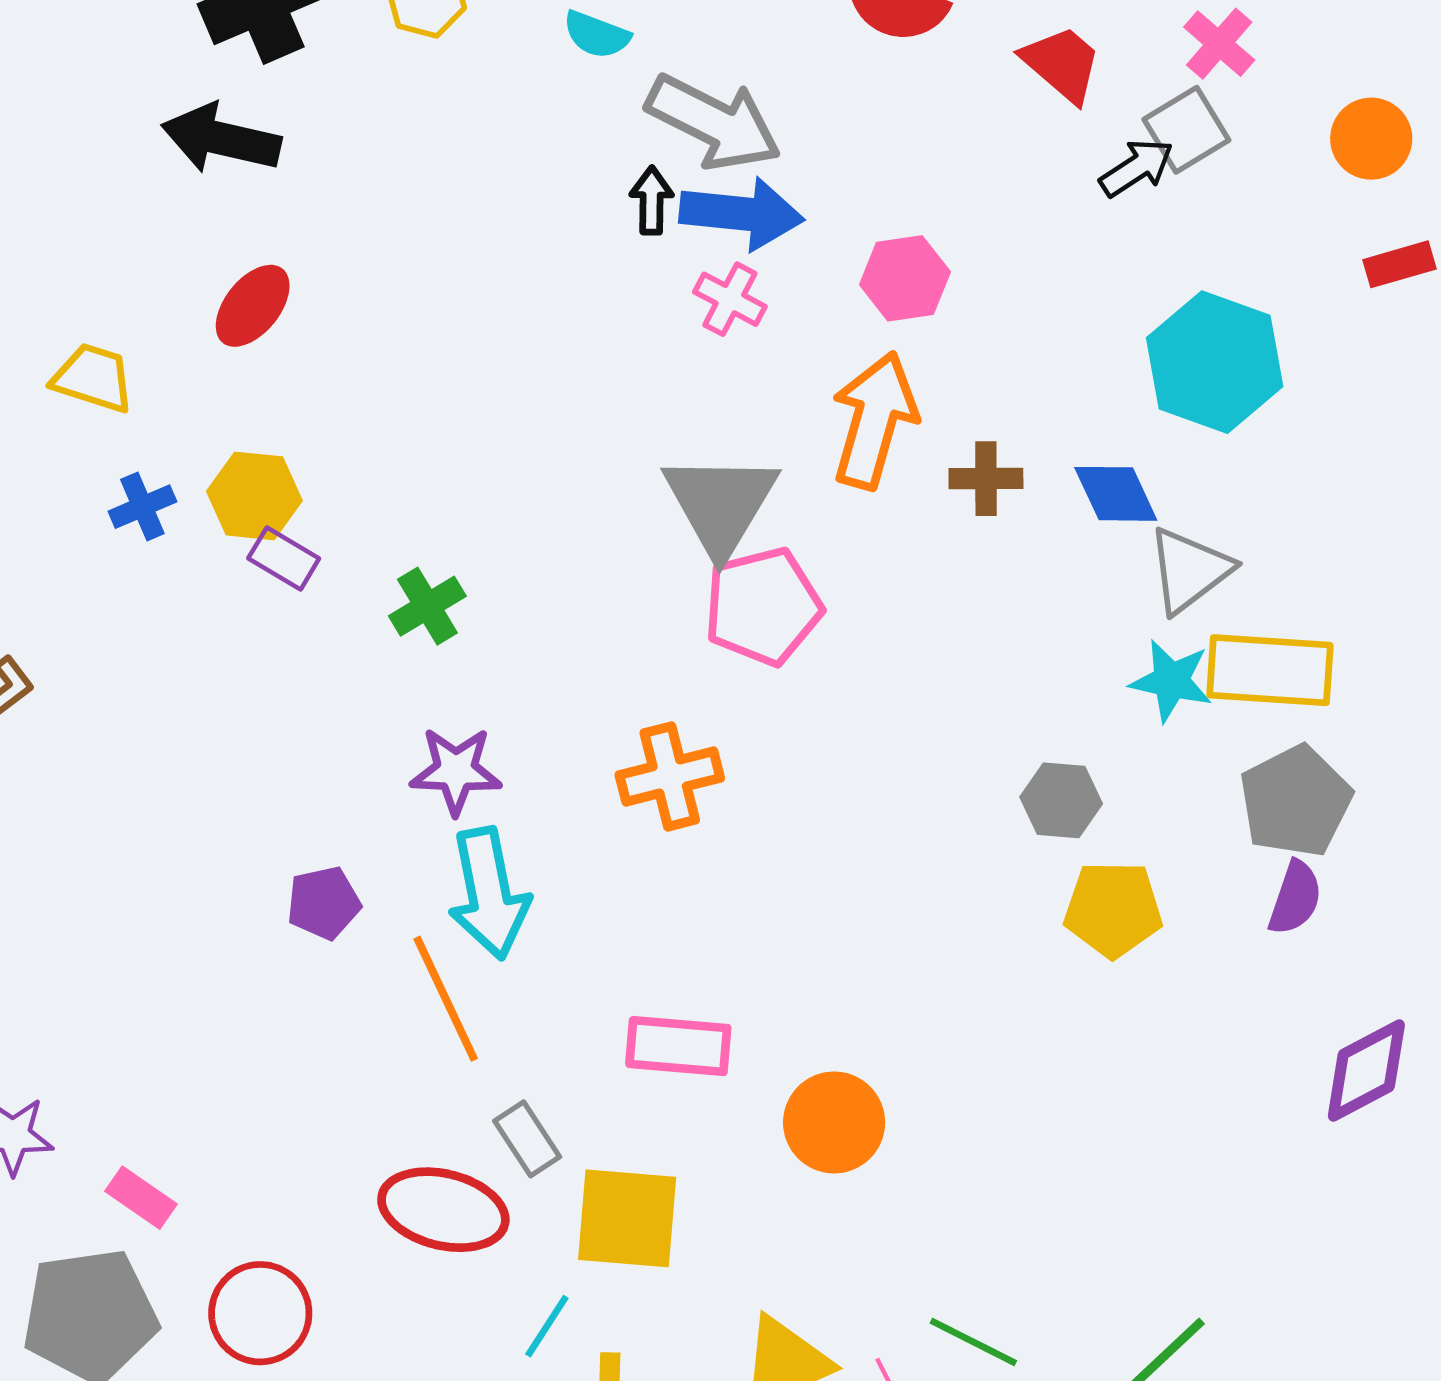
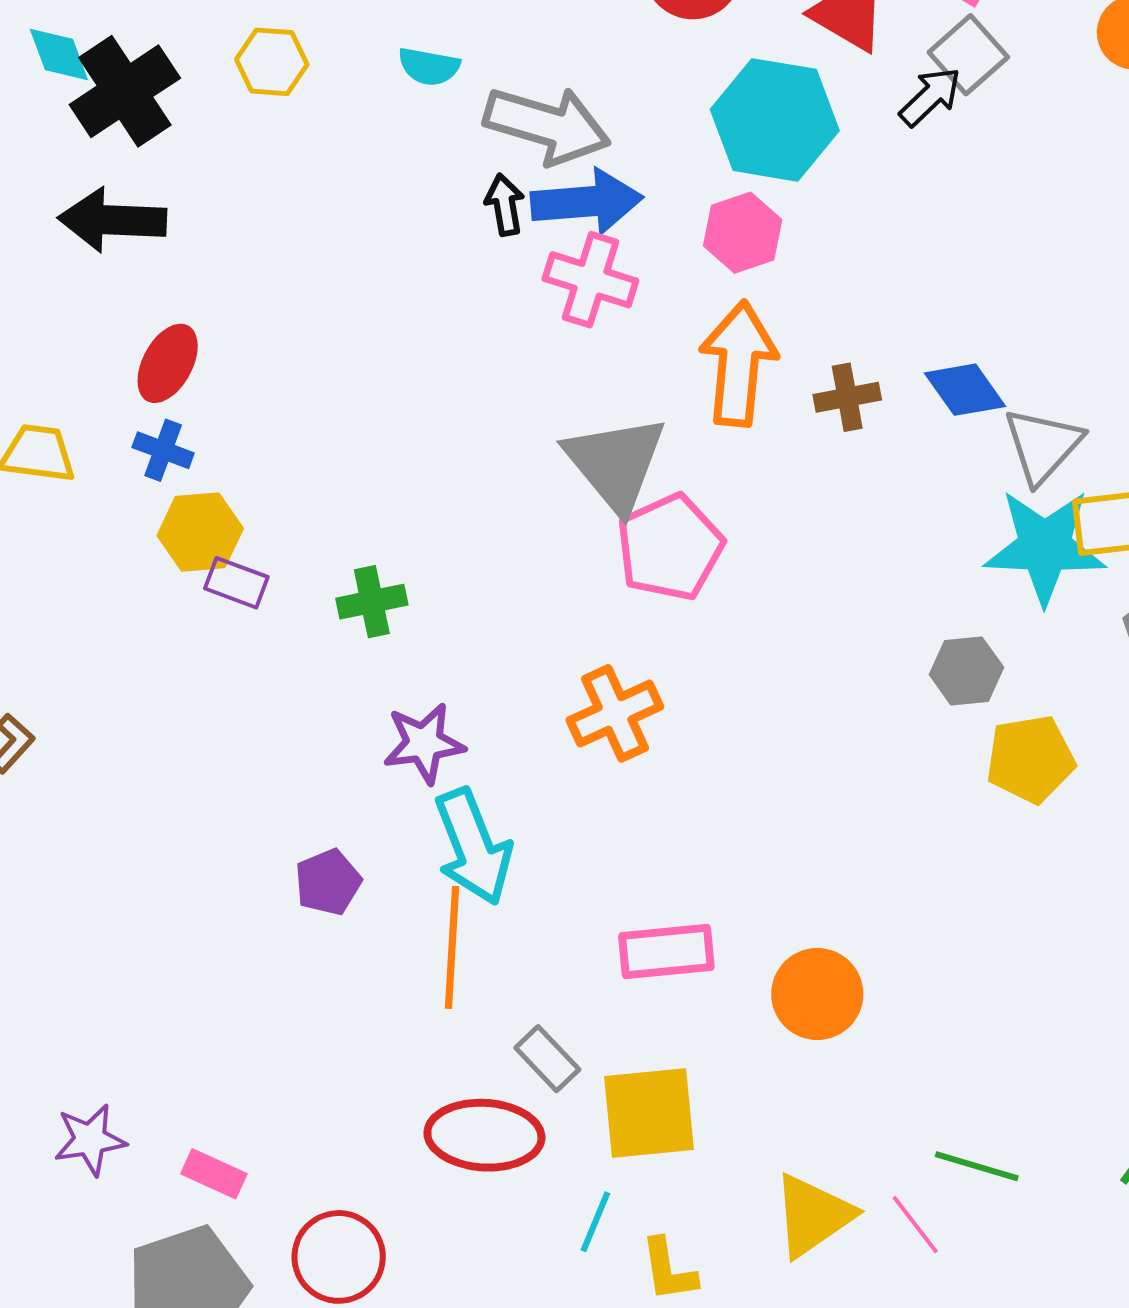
pink cross: (730, 299) -> (590, 280), size x1.4
cyan hexagon: (1215, 362) -> (775, 120), moved
blue cross: (142, 507) -> (163, 450), moved, turned -36
green cross: (427, 606) -> (372, 602), turned 30
cyan star: (1171, 681) -> (1045, 547), size x1.6
orange line: (446, 999) -> (452, 947), turned 39

